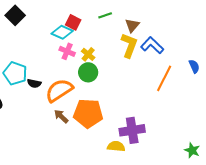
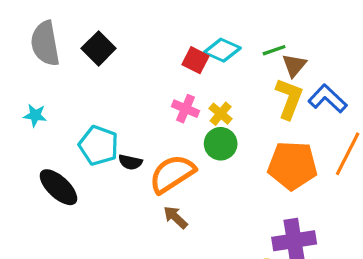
green line: (105, 15) -> (274, 50), moved
cyan diamond: (62, 32) -> (222, 50), moved
orange pentagon: (88, 113) -> (292, 165), moved

